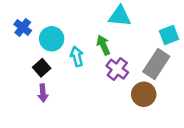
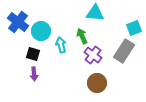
blue cross: (23, 27) -> (18, 22), size x1.5
black square: (42, 68) -> (33, 54), turned -32
brown circle: (144, 94) -> (97, 83), moved

